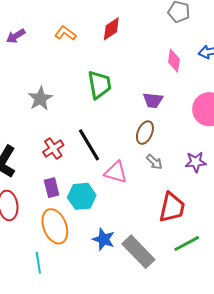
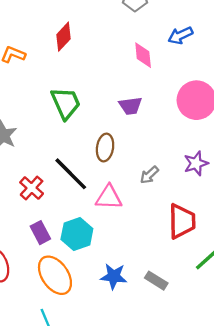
brown ellipse: (145, 133) -> (105, 147), moved
gray arrow: (154, 162) -> (149, 175), turned 108
gray rectangle: (138, 252) -> (156, 281), size x0.6

